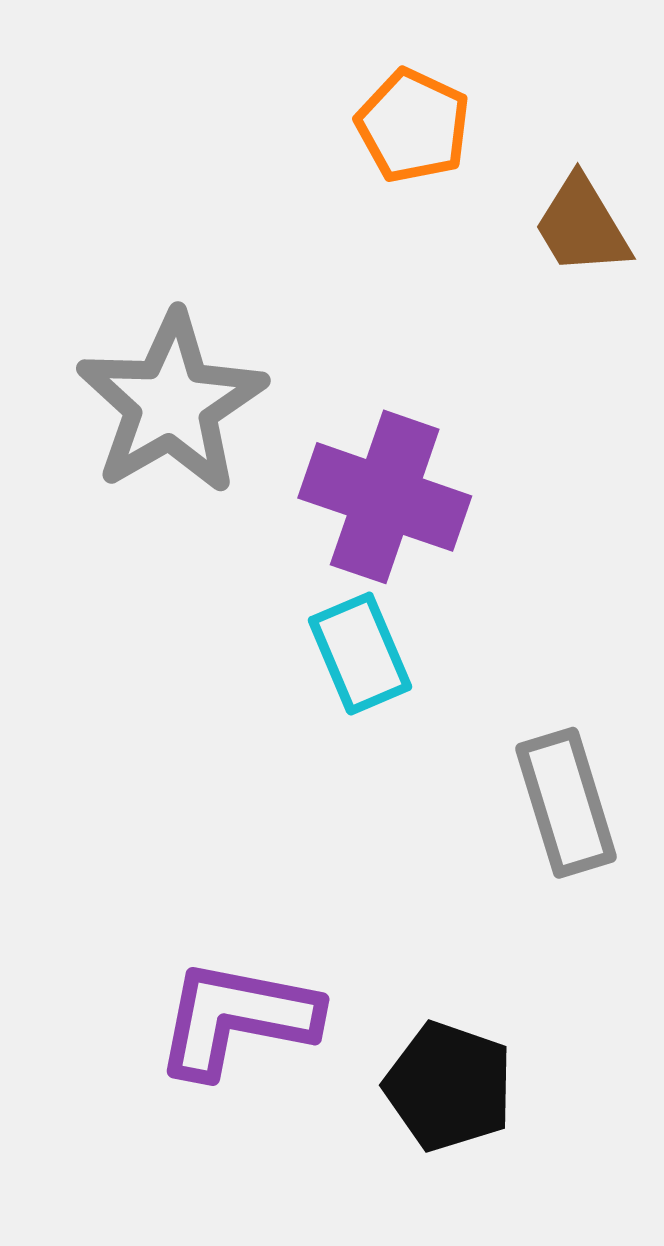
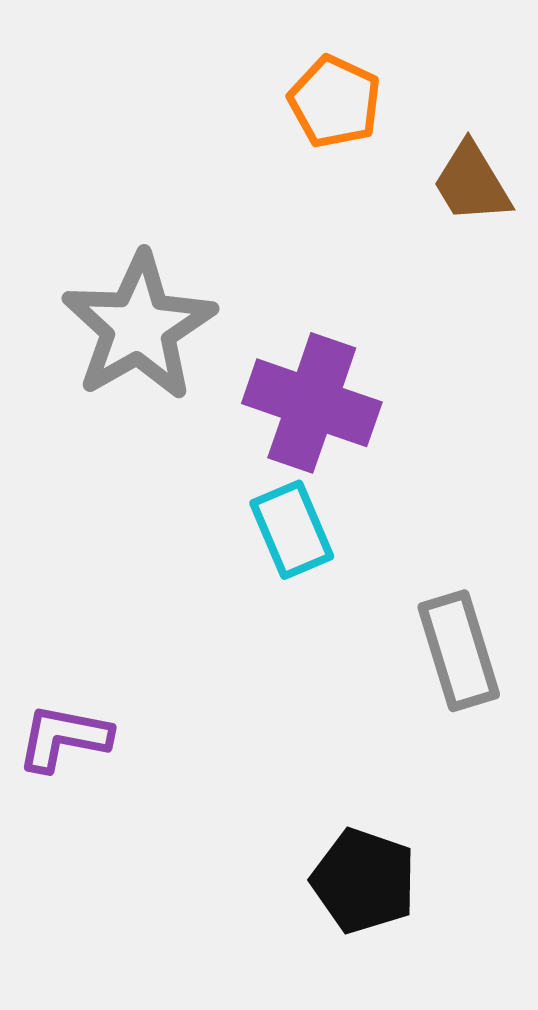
purple L-shape: (237, 1019) -> (64, 738), moved, size x0.7

